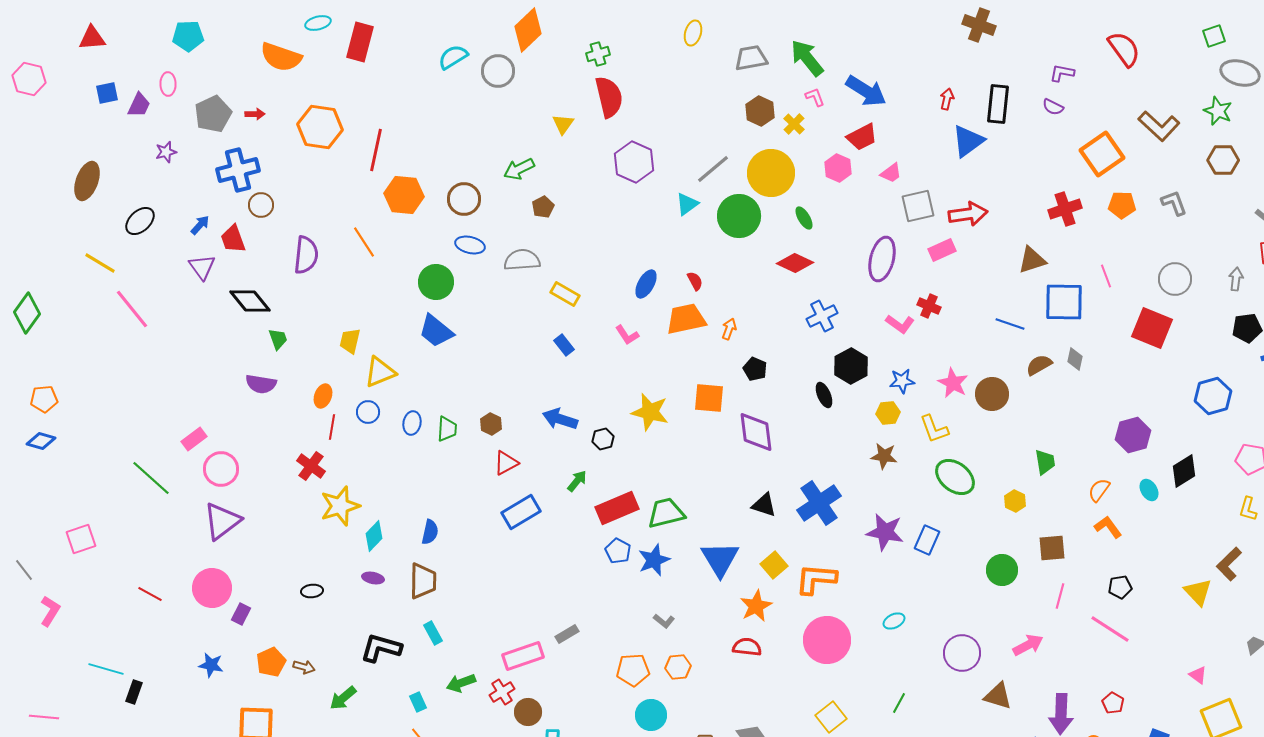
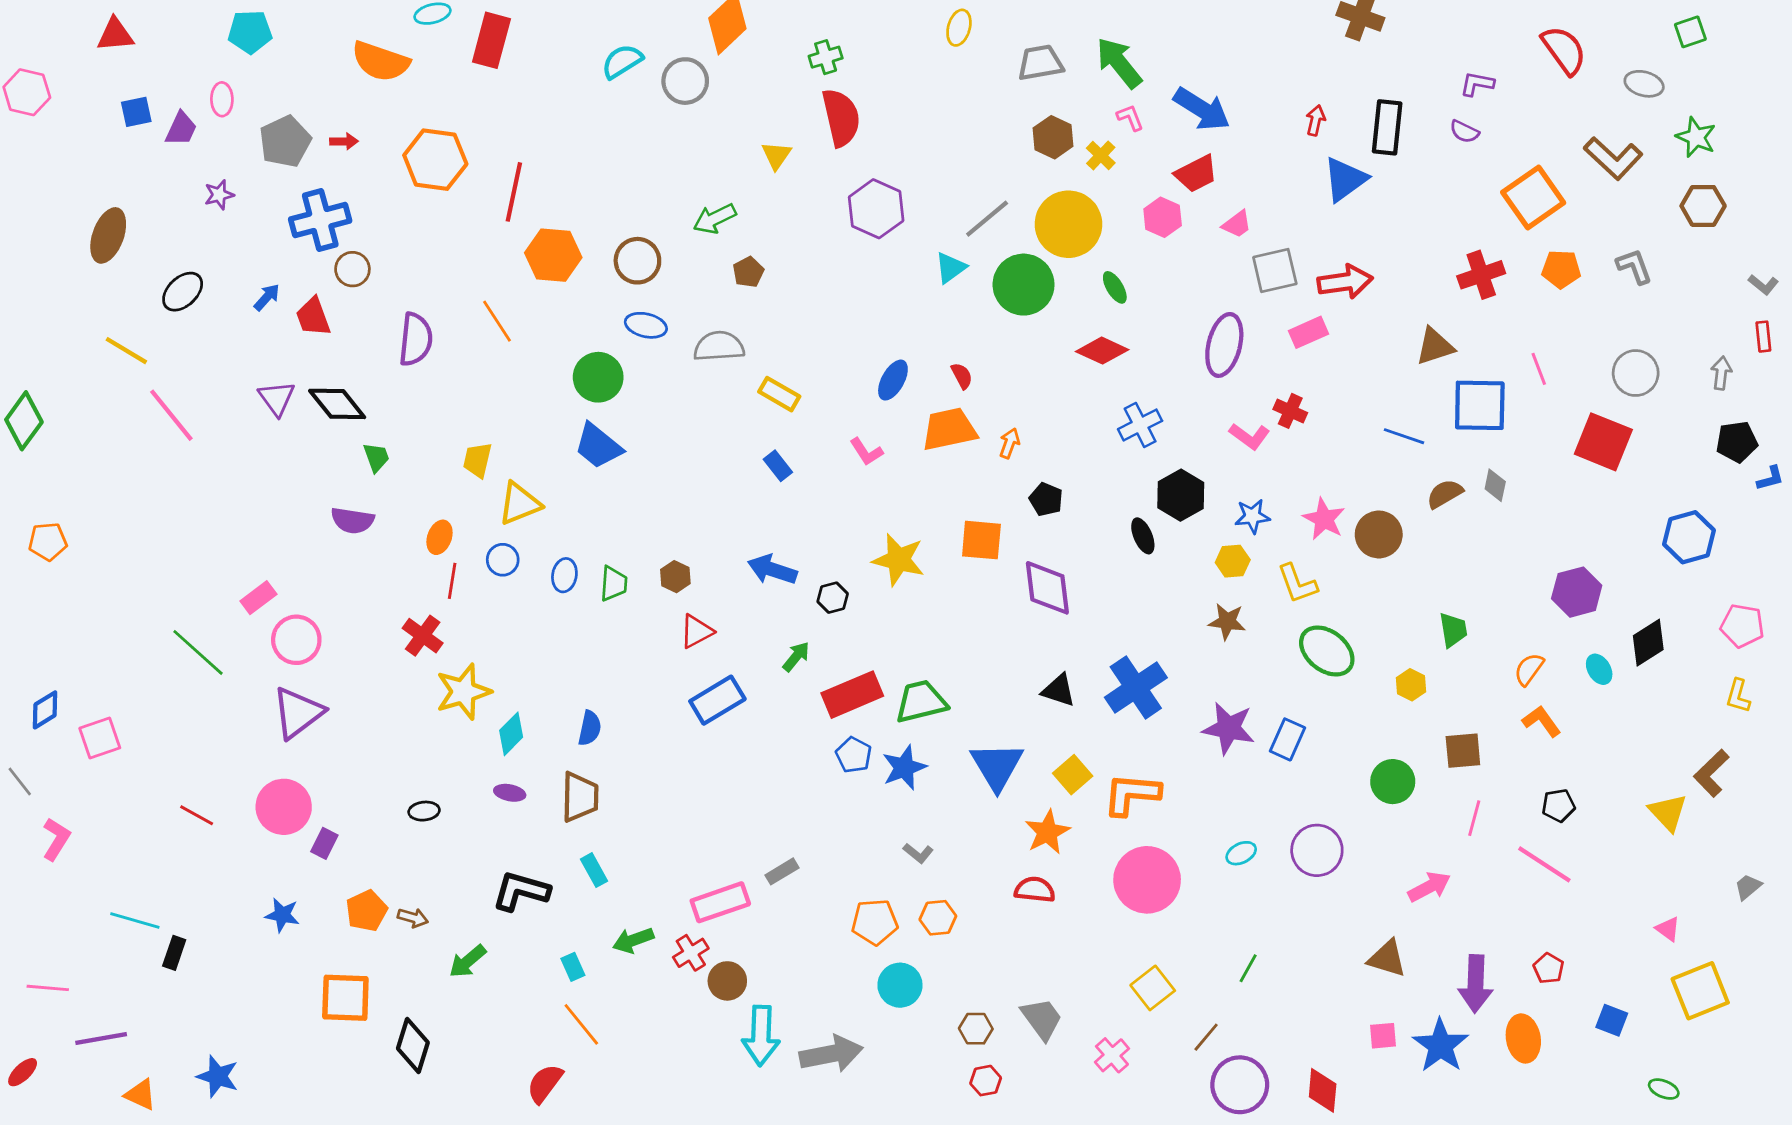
gray ellipse: (1240, 73) -> (1644, 84), moved, size x0.7
purple triangle: (202, 267) -> (277, 398), moved
blue diamond: (41, 441) -> (45, 710), moved, turned -48
purple circle: (962, 653) -> (1317, 850), moved

